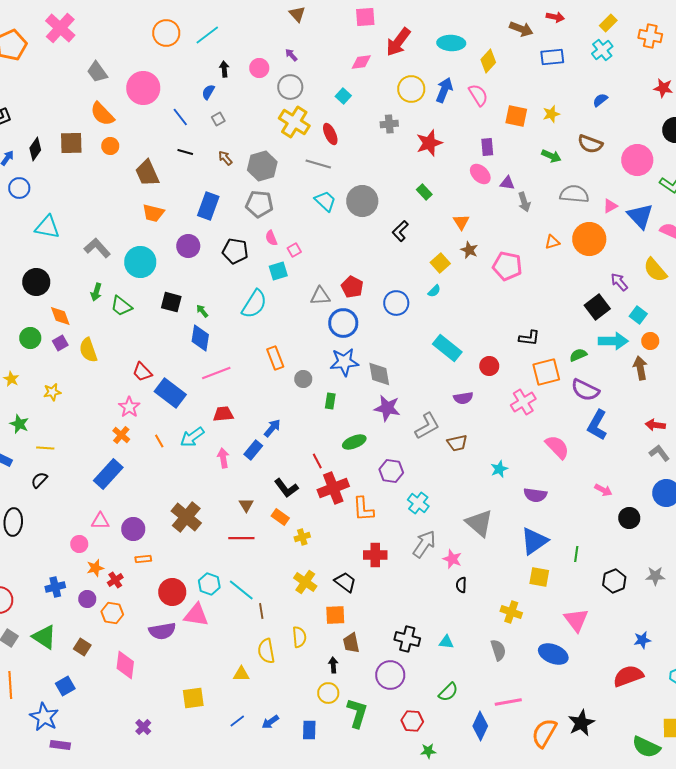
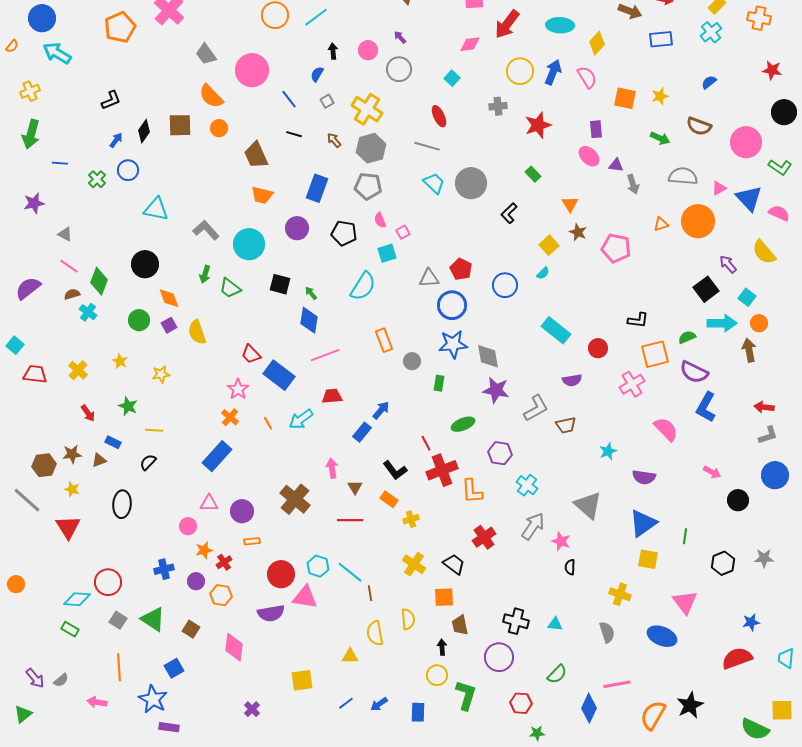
yellow cross: (294, 122) -> (367, 109), moved
gray L-shape: (659, 453) -> (768, 435), turned 110
pink arrow: (223, 458) -> (332, 468), moved
red cross: (375, 555) -> (484, 537), turned -35

